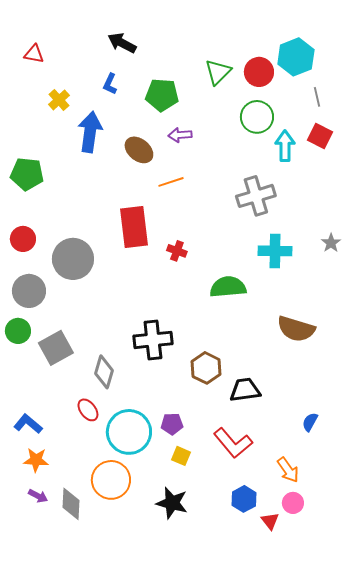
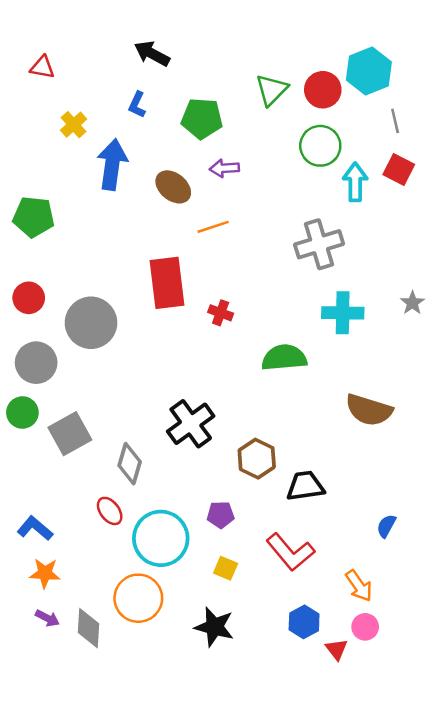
black cross: (153, 340) -> (191, 424), turned -30
purple pentagon: (172, 424) -> (221, 515), moved

